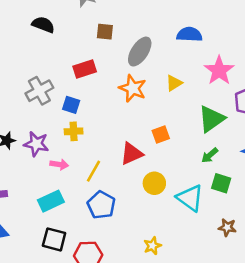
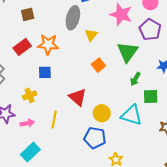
gray ellipse: (140, 52) -> (73, 18), moved
orange star: (133, 88) -> (48, 44), moved
blue square: (71, 105) -> (45, 72), moved
orange square: (161, 135) -> (98, 65), moved
red triangle: (132, 154) -> (78, 97), turned -36
blue pentagon: (101, 205) -> (95, 138), moved

